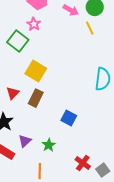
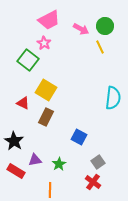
red triangle: (13, 93) -> (23, 103), moved, turned -48
purple triangle: (25, 141) -> (35, 160), turned 32
gray square: (103, 170) -> (98, 162), moved

